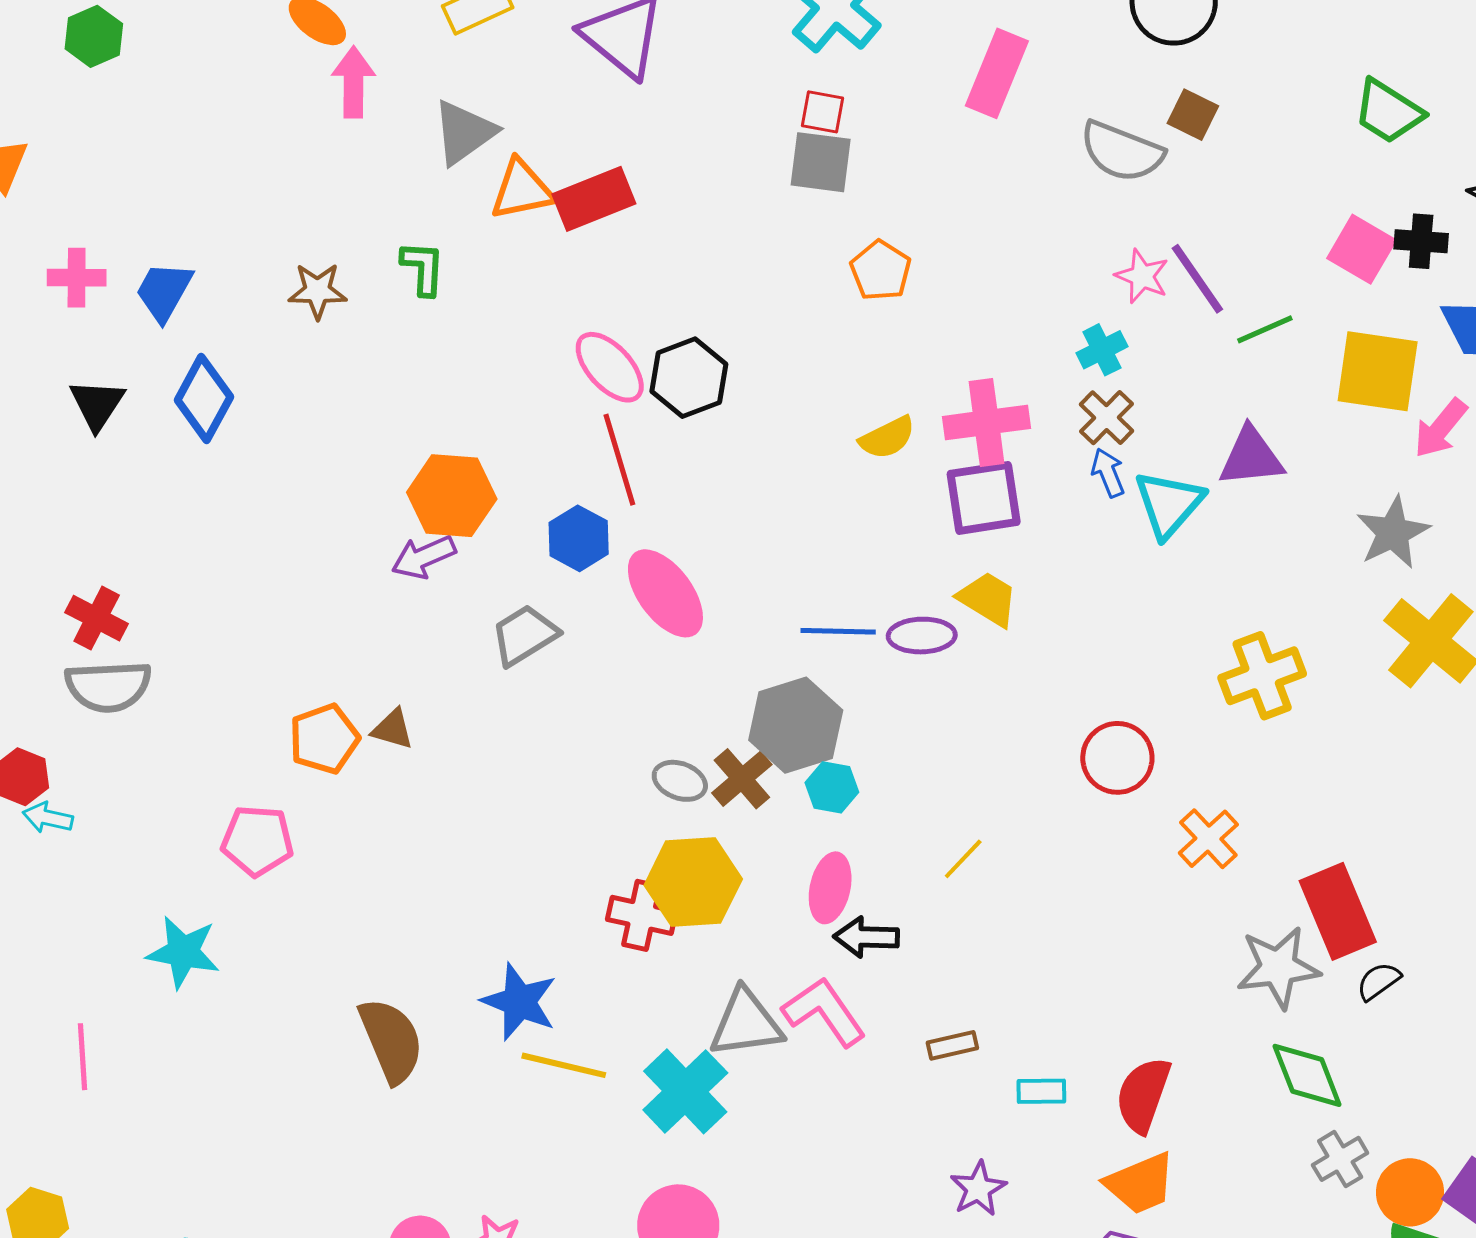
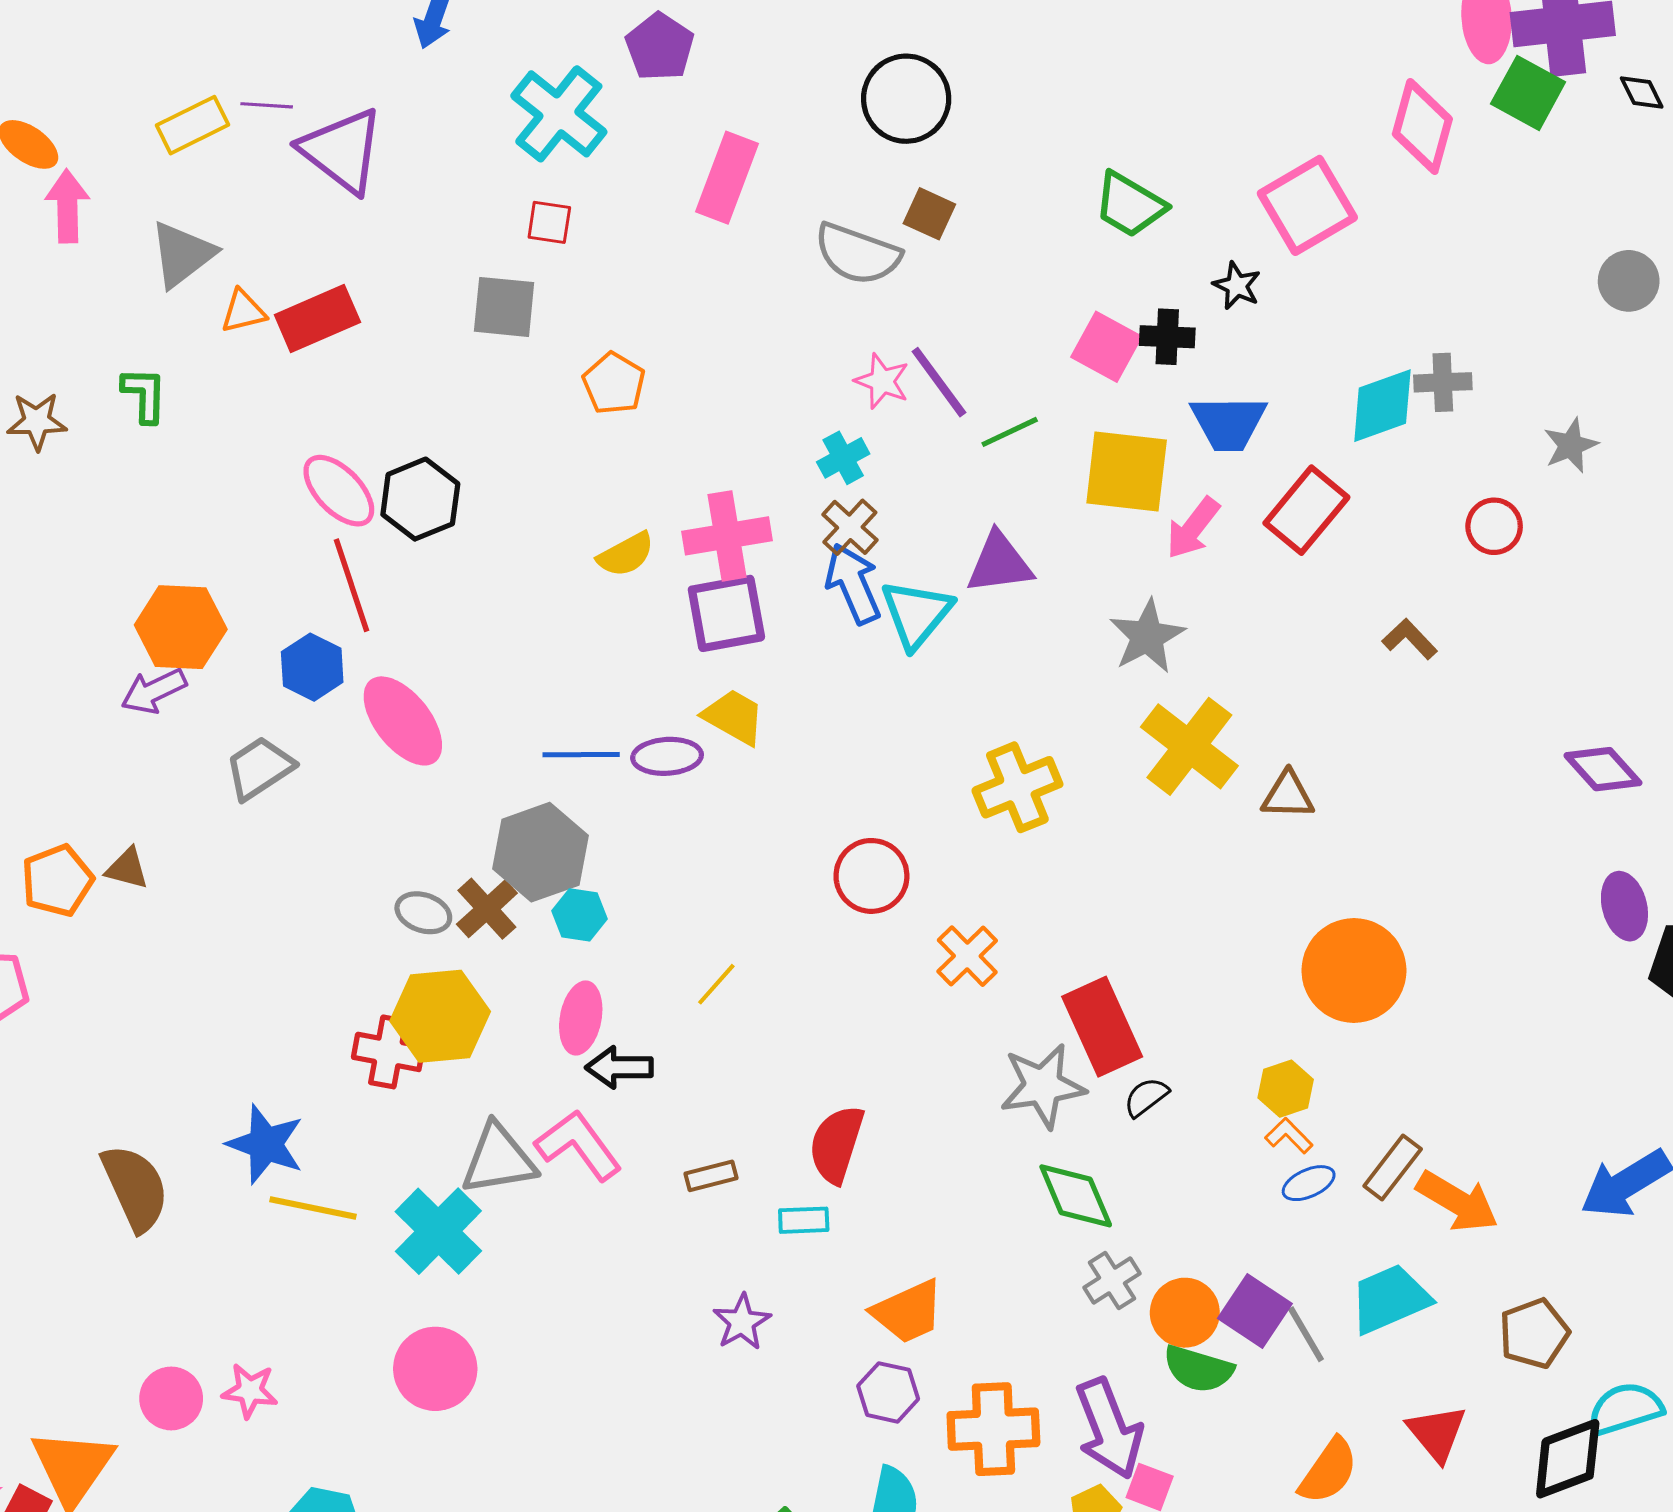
gray square: (821, 162) -> (504, 307), moved
orange triangle: (522, 190) -> (243, 311), size x0.7
blue arrow: (1108, 473) -> (853, 584), size x1.6
red semicircle: (1143, 1095) -> (837, 1144), moved

